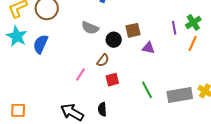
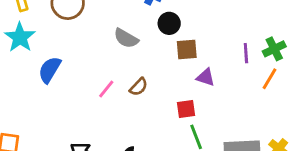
black circle: (114, 40) -> (169, 23), moved
blue semicircle: (40, 44) -> (50, 70), moved
pink line: (80, 75) -> (106, 89), moved
red square: (112, 80) -> (186, 109), moved

